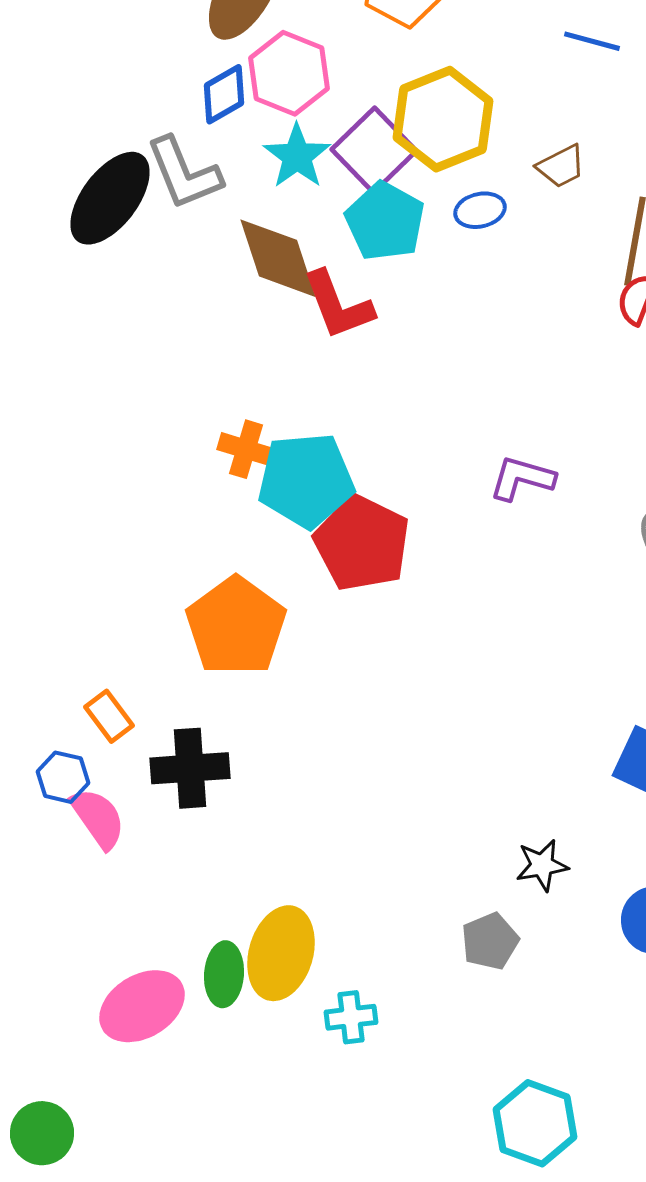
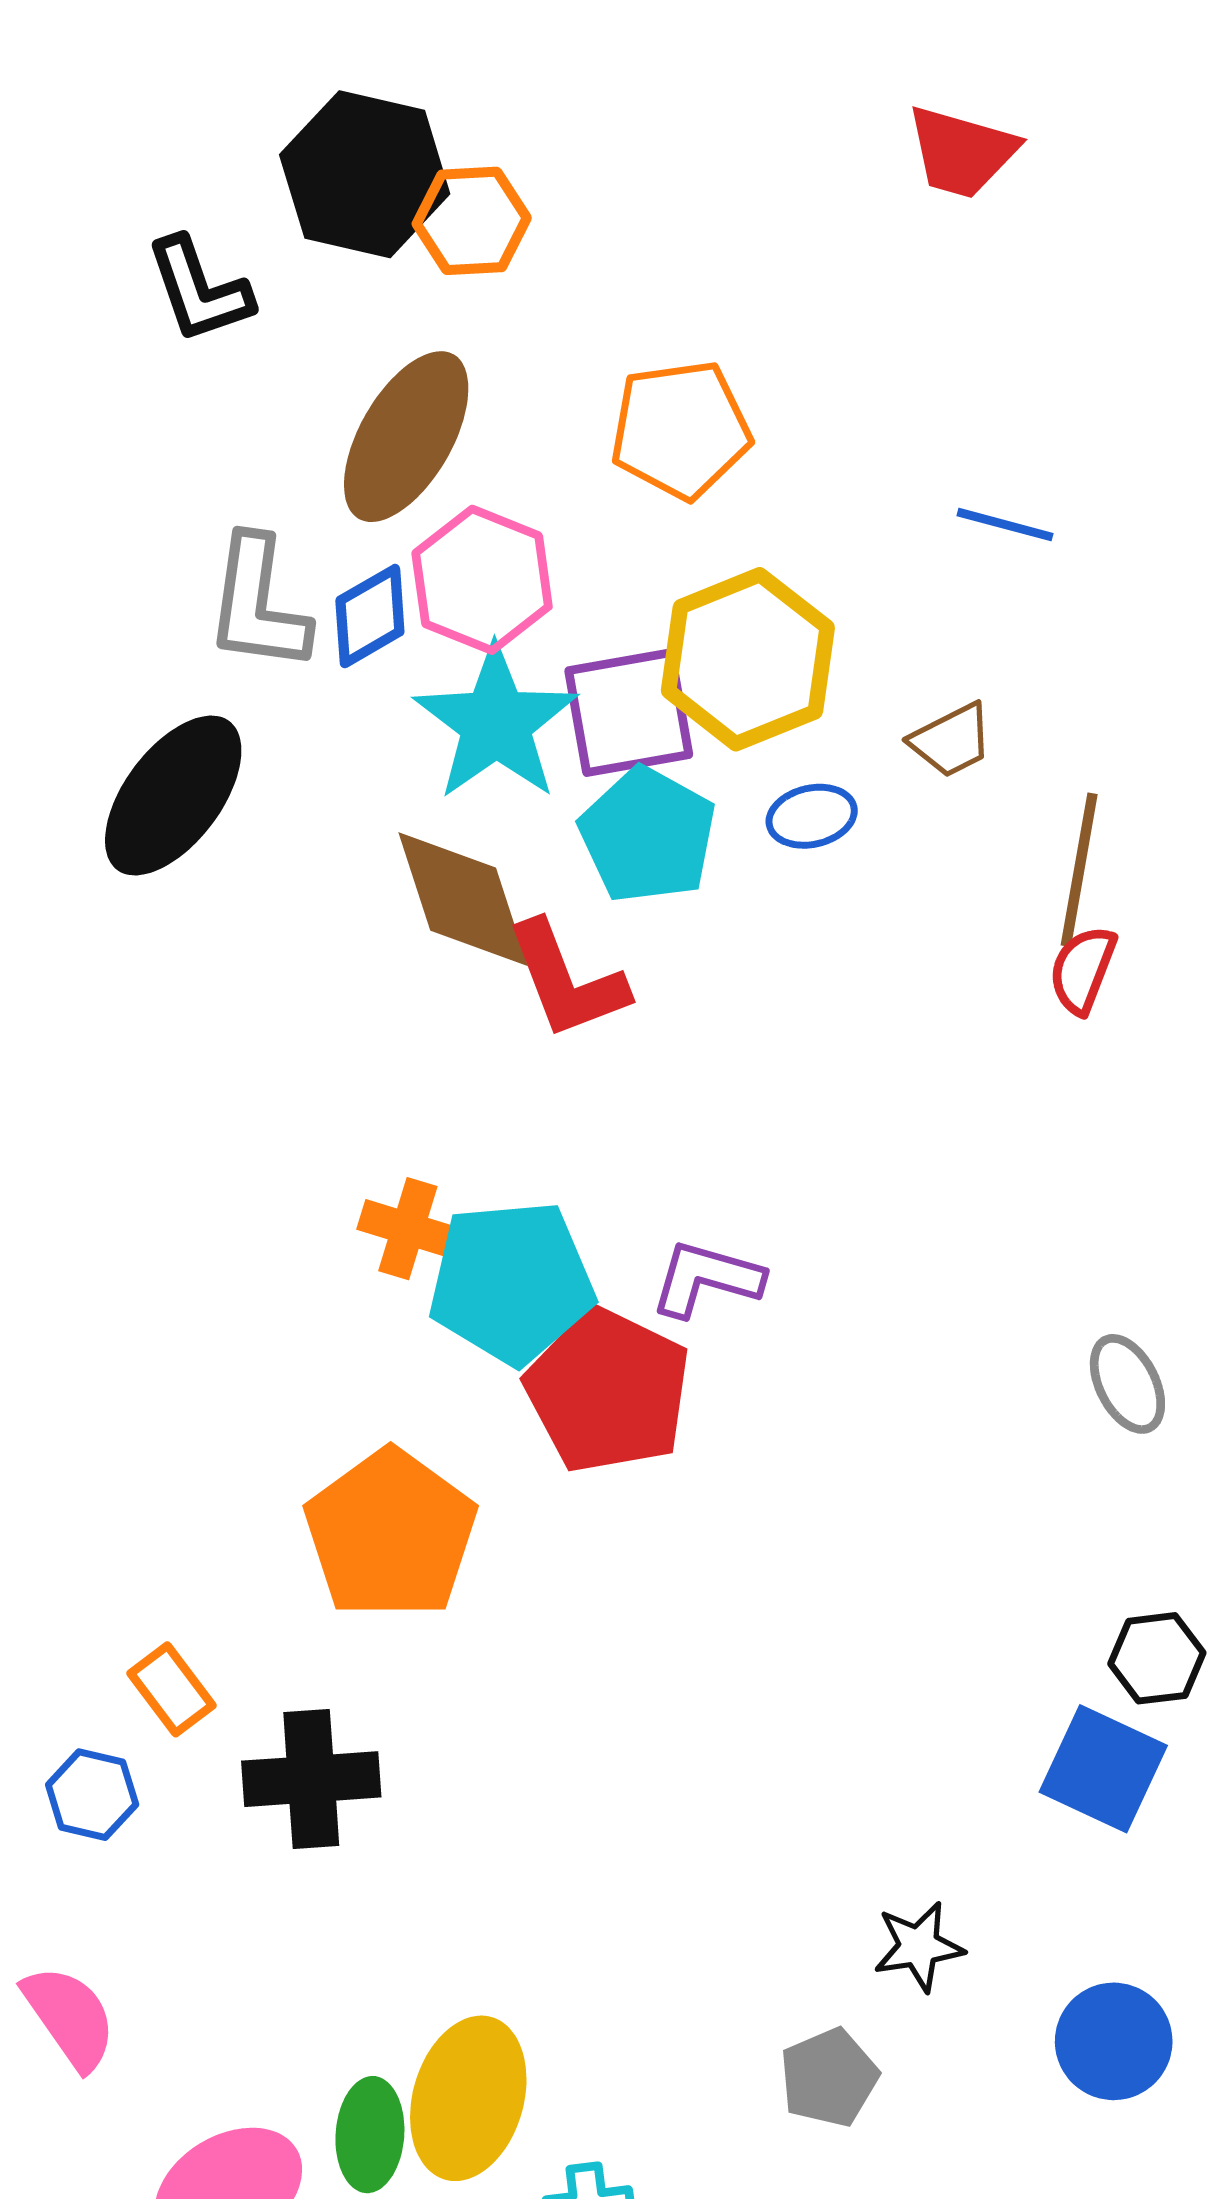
purple square: (374, 150) -> (629, 713), turned 34
cyan star: (297, 156) -> (496, 723), size x1.4
gray L-shape: (184, 173) -> (258, 604), moved, turned 30
purple L-shape: (522, 478) -> (706, 1279), moved
pink semicircle: (98, 818) -> (70, 2017), moved

